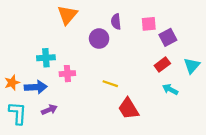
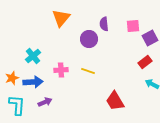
cyan cross: (46, 58) -> (33, 56), moved, turned -35
yellow line: (110, 84) -> (88, 71), moved

